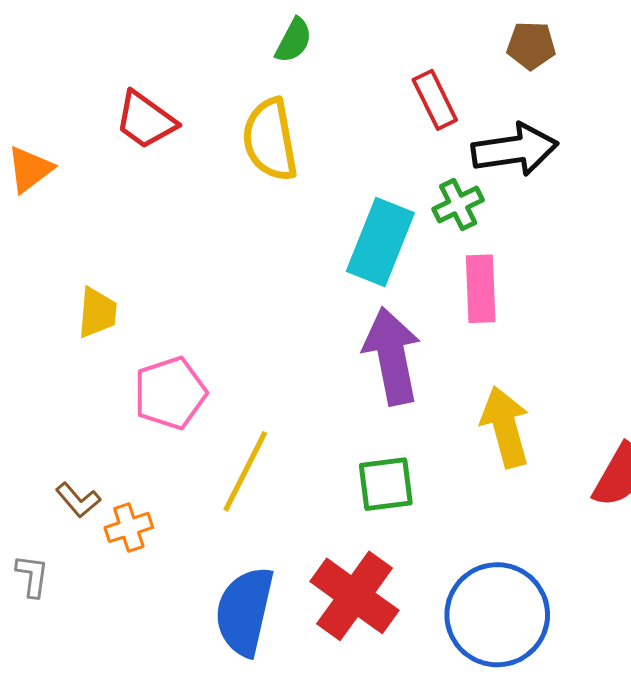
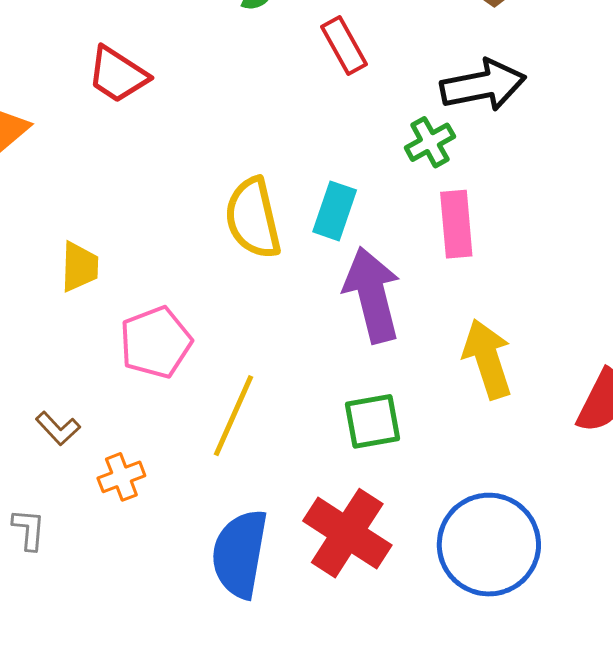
red rectangle: (435, 100) -> (344, 45), moved
yellow semicircle: (270, 140) -> (253, 218), moved
cyan rectangle: (380, 242) -> (335, 211), moved, size x0.7
brown L-shape: (78, 500) -> (58, 428), moved

